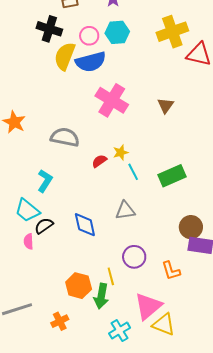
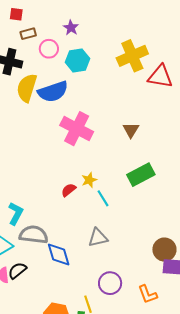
pink circle: (89, 36) -> (49, 49), moved
gray semicircle: (65, 137) -> (34, 235), moved
green rectangle: (172, 176) -> (141, 175), moved
black semicircle: (44, 226) -> (17, 270), moved

